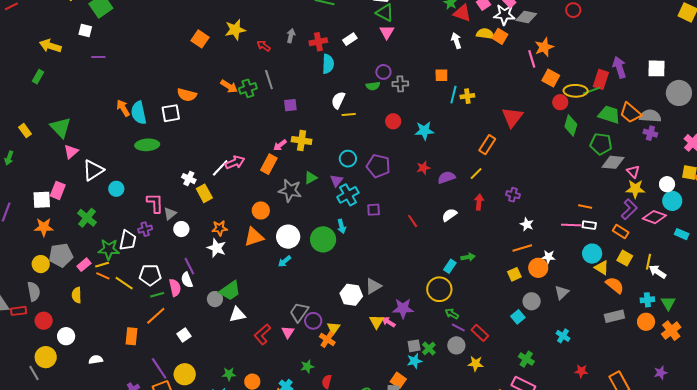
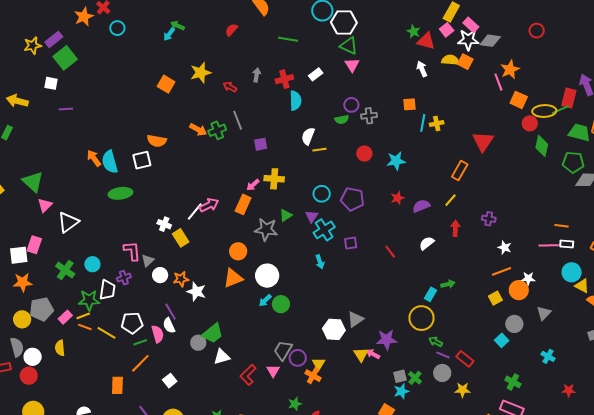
cyan circle: (116, 189) -> (92, 264), moved
orange star: (220, 228) -> (181, 279), moved
green circle: (323, 239) -> (281, 304), moved, size x0.7
white circle: (66, 336) -> (33, 357), moved

